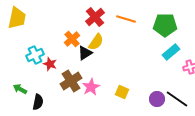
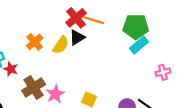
red cross: (95, 17) -> (76, 18), moved
cyan rectangle: (171, 52) -> (139, 45), moved
black triangle: (85, 53) -> (77, 37), moved

